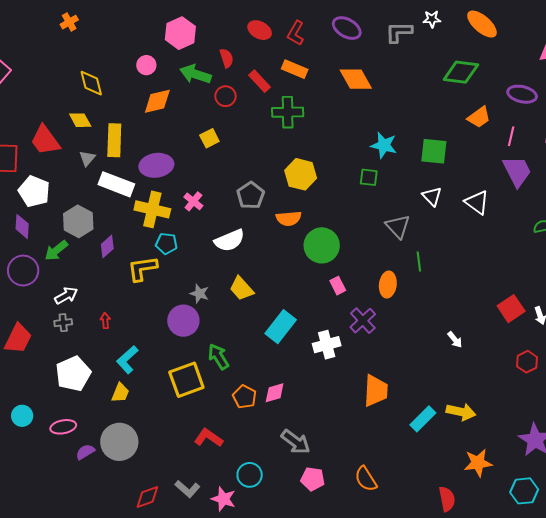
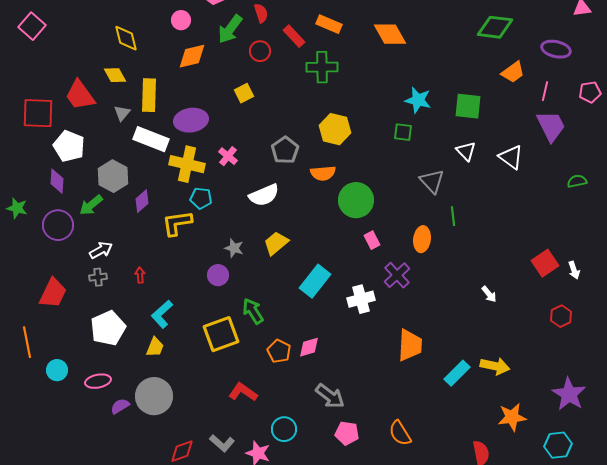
green arrow: (195, 74) -> (230, 29), turned -72
yellow trapezoid: (242, 289) -> (276, 243), turned 92
purple circle: (183, 321) -> (218, 275), size x0.7

